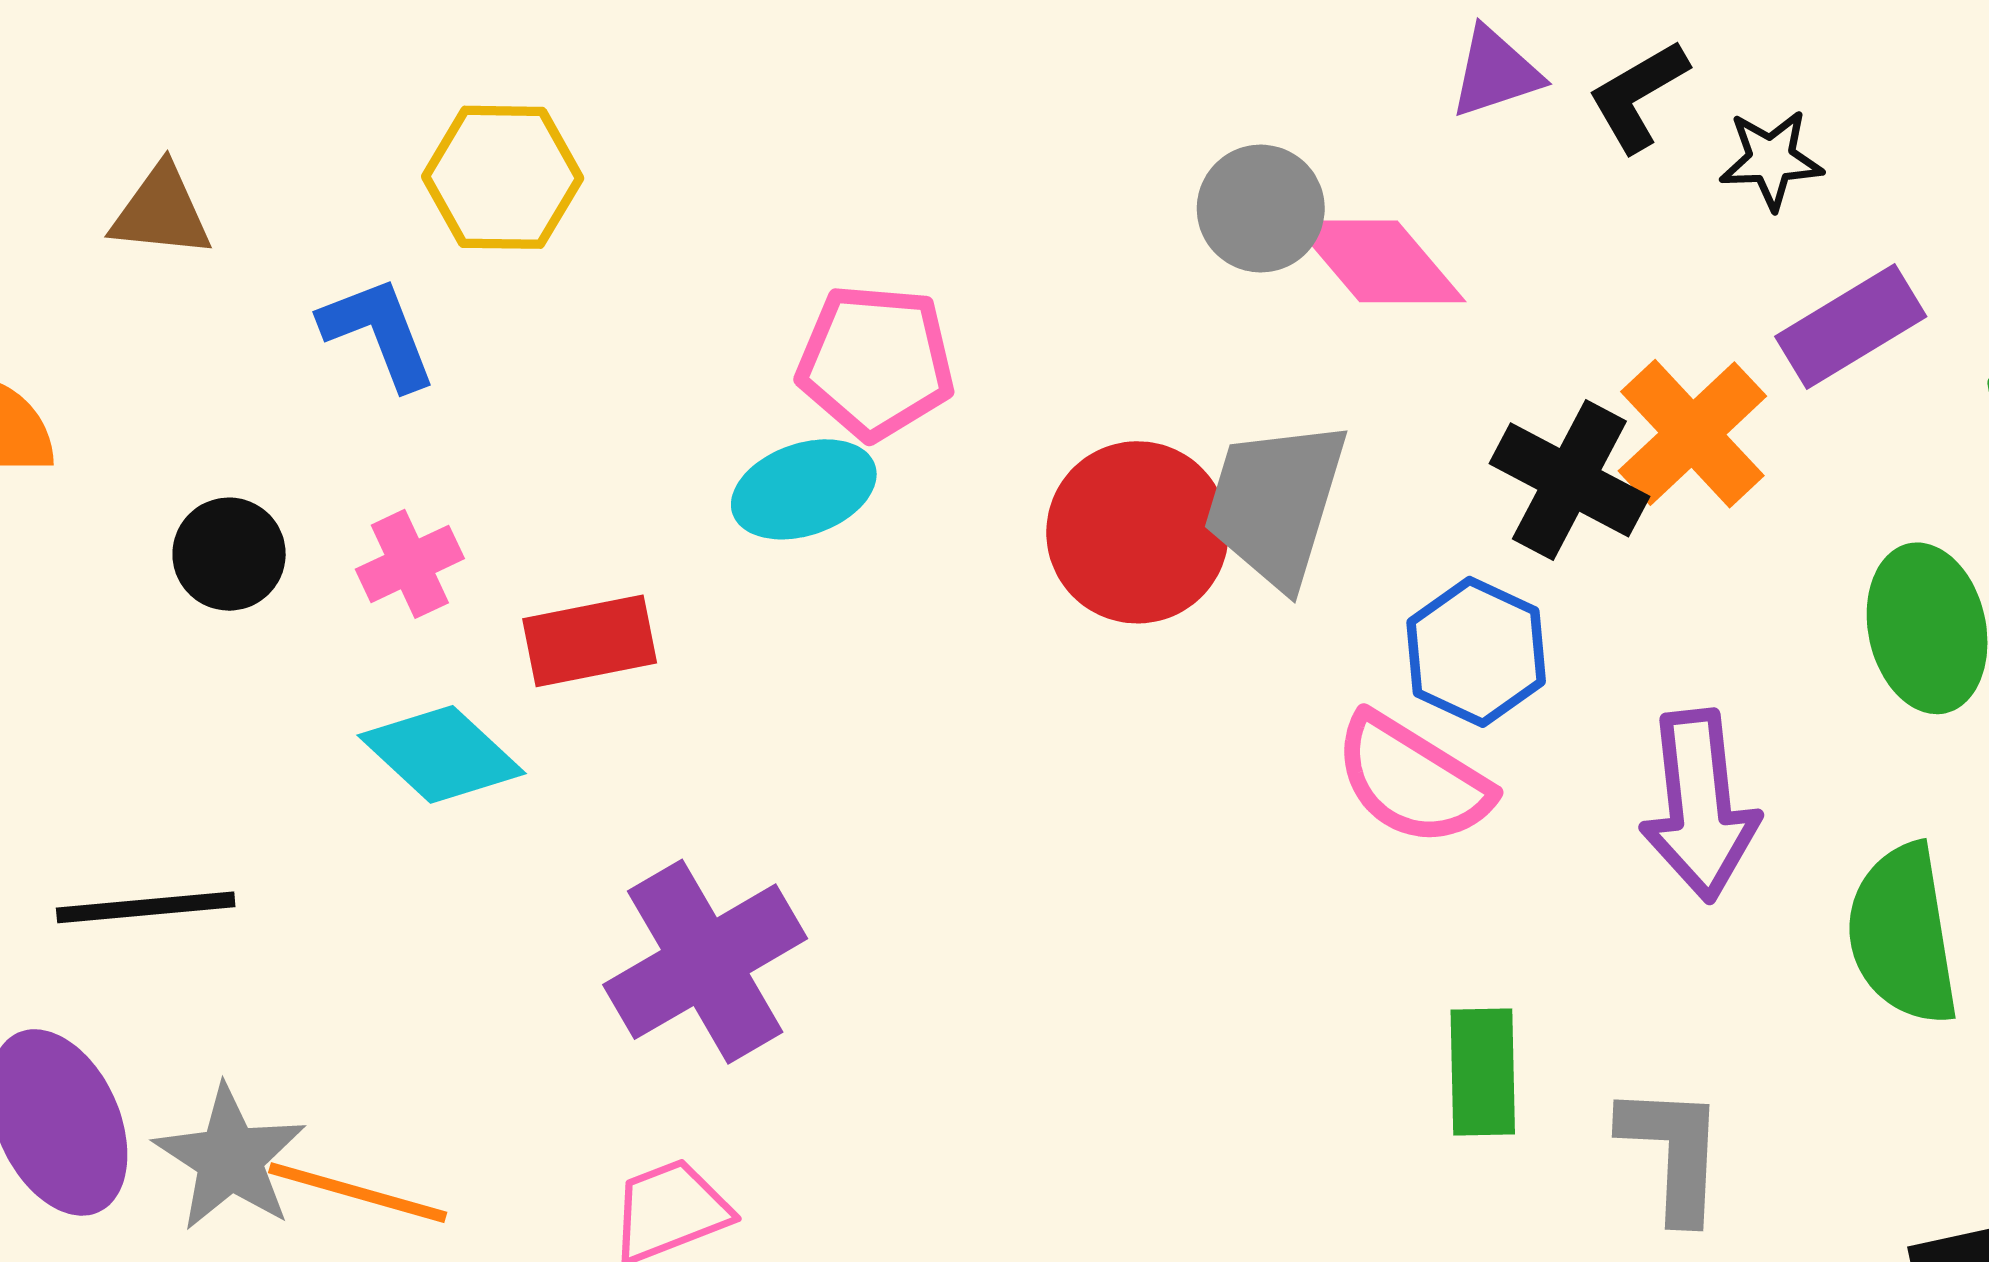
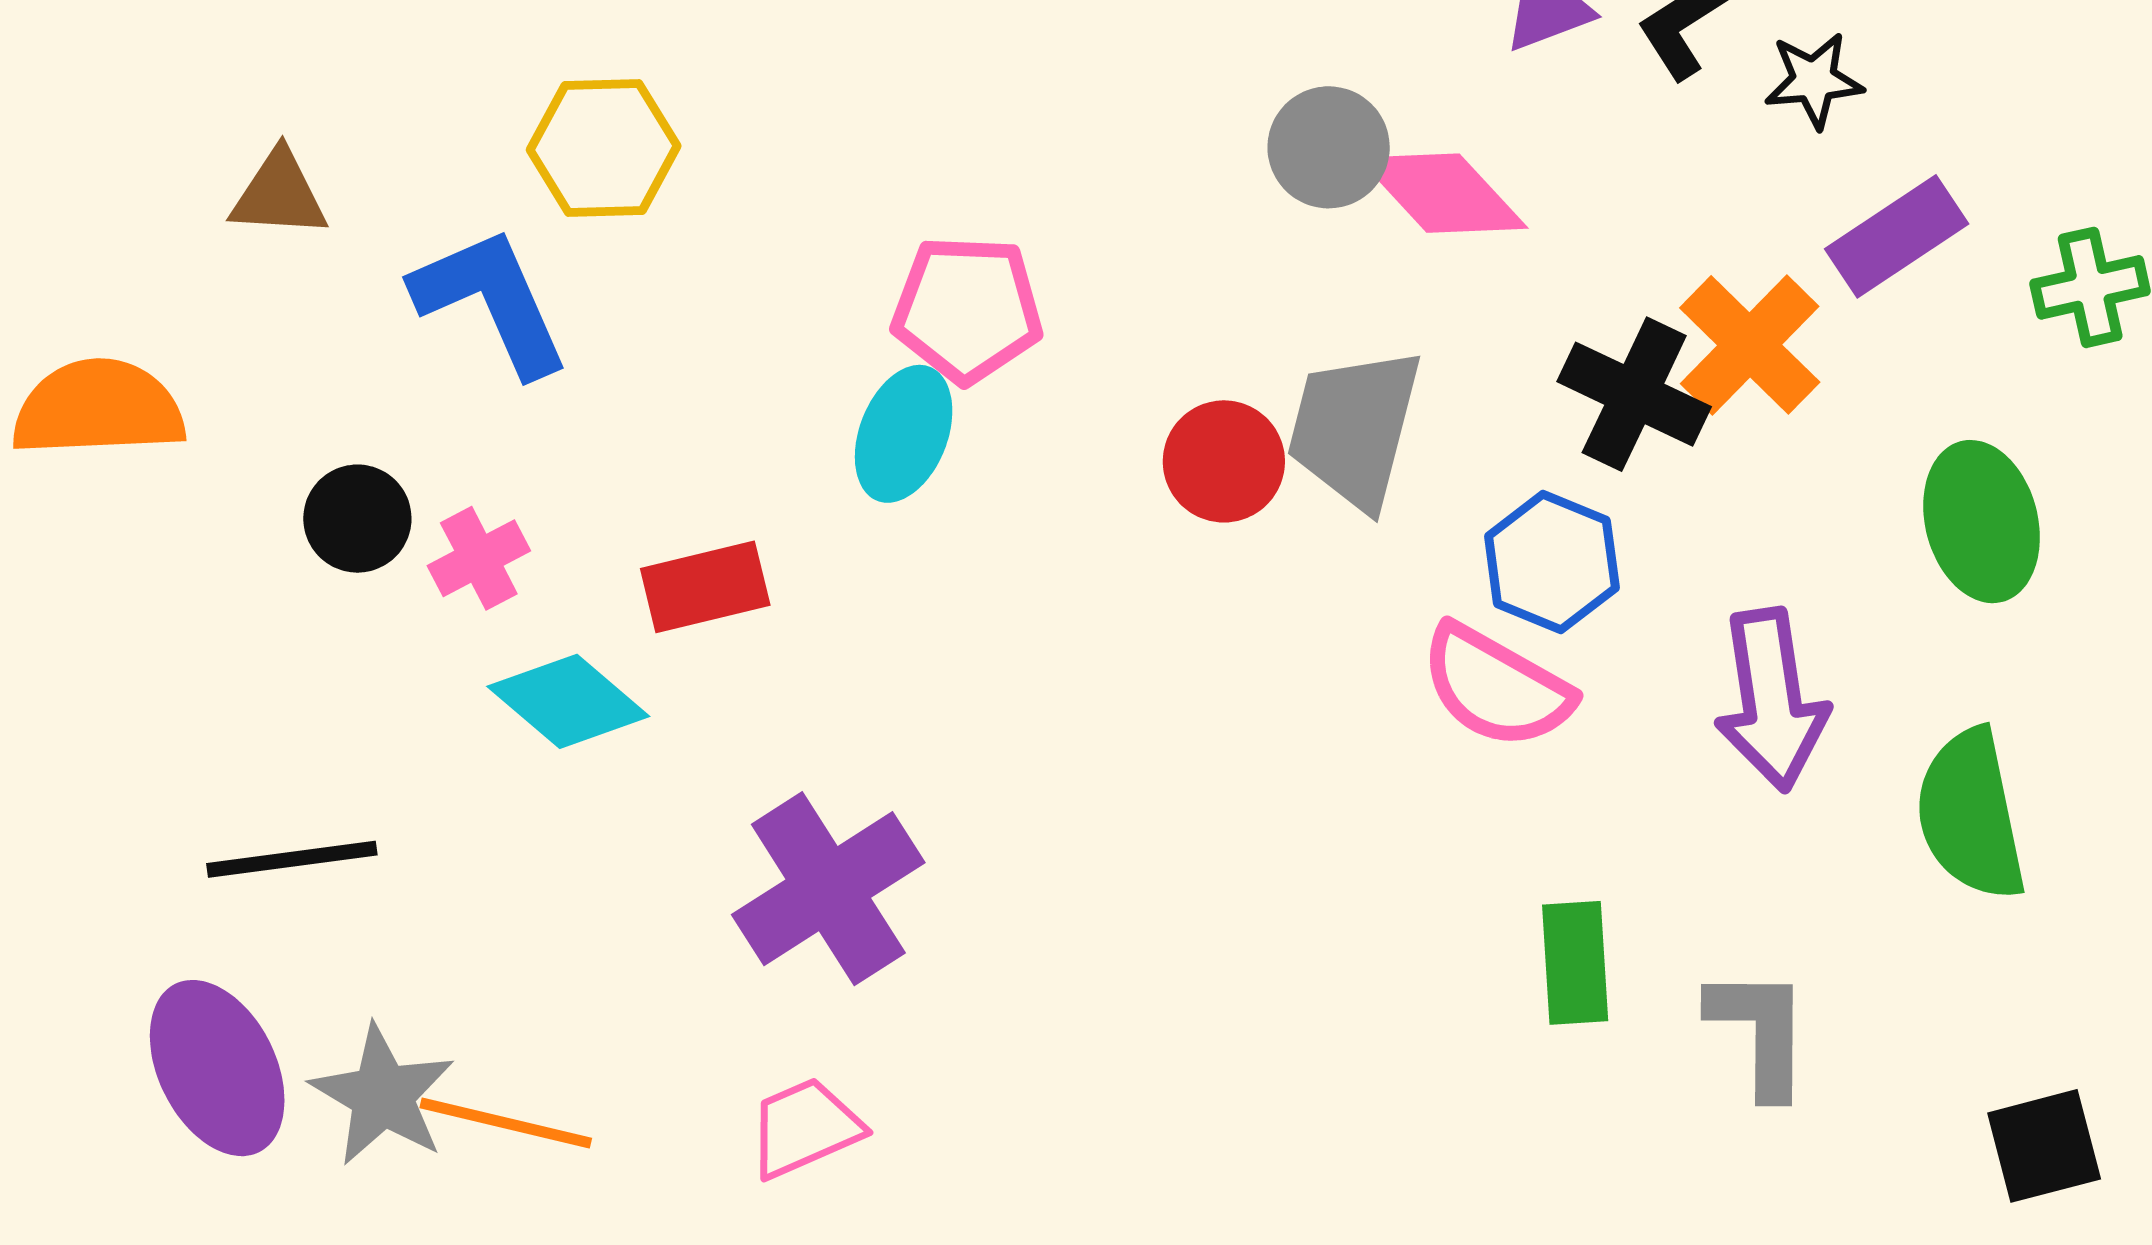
blue L-shape: (378, 333) -> (491, 301), size x1.4
cyan ellipse: (804, 489) -> (904, 434), turned -47
red circle: (1137, 532) -> (1224, 461), size x0.7
pink cross: (410, 564) -> (479, 558), moved

